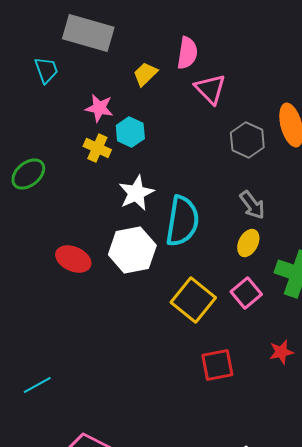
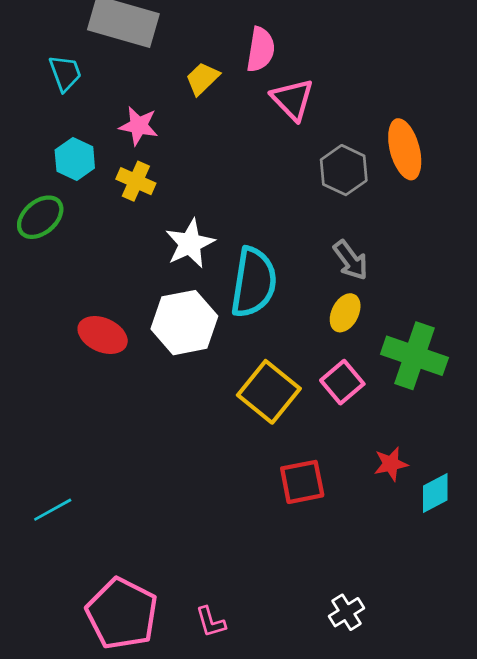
cyan hexagon: (130, 132) -> (75, 159), moved

